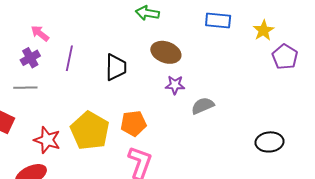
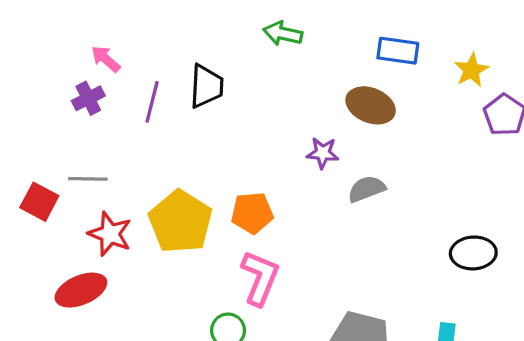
brown ellipse: (166, 52) -> (371, 105), moved
black trapezoid: (116, 67) -> (206, 86), moved
gray line: (25, 88) -> (88, 179), moved

